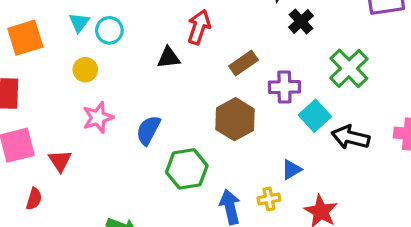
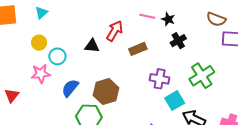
cyan circle: (109, 30) -> (57, 56), moved
brown rectangle: (243, 63) -> (138, 49), moved
brown hexagon: (235, 119) -> (106, 92), moved

